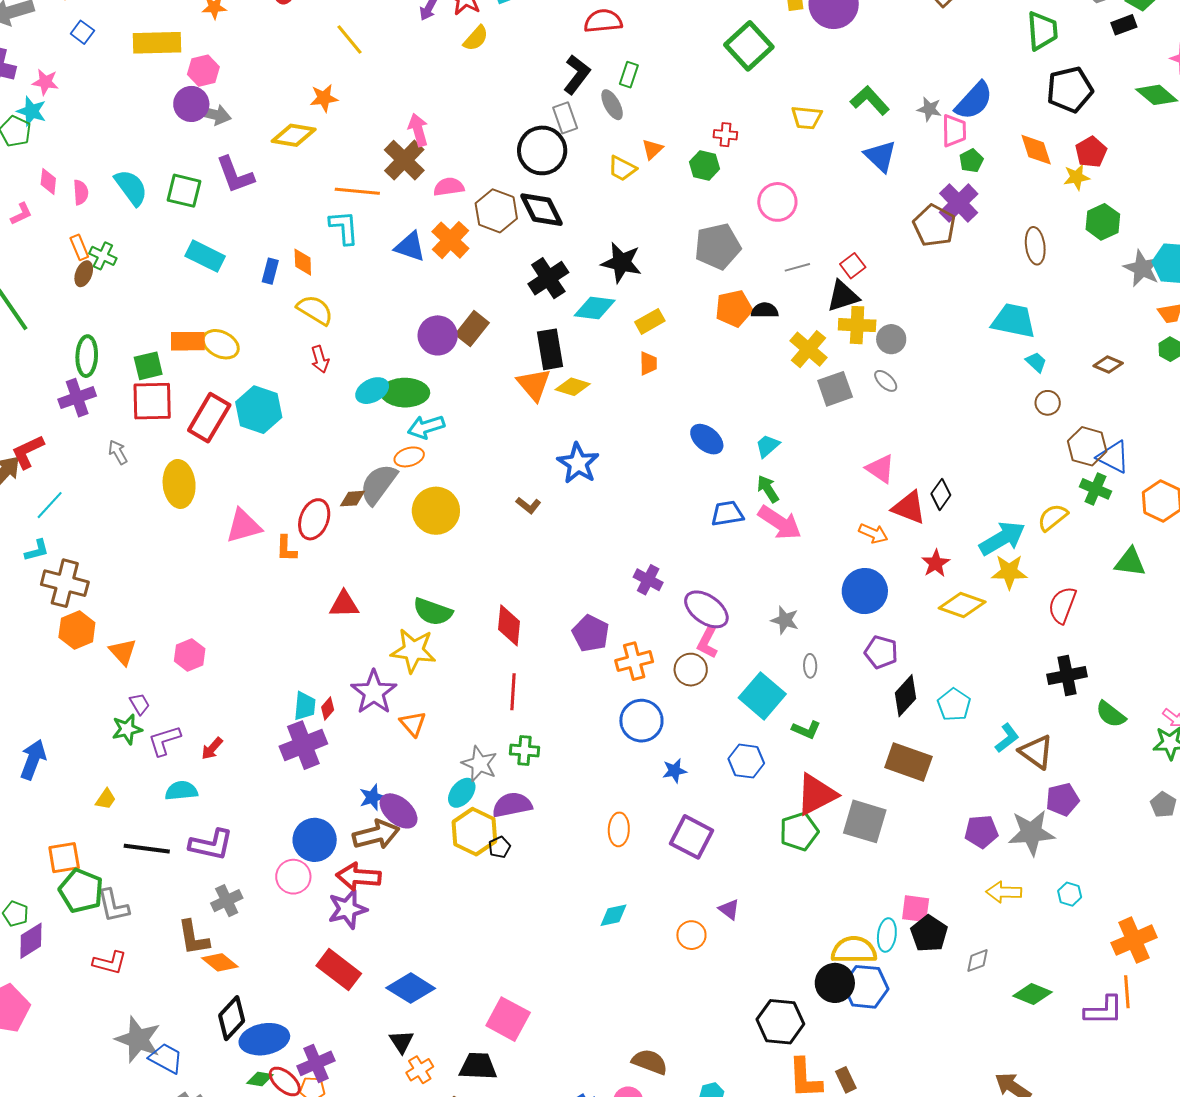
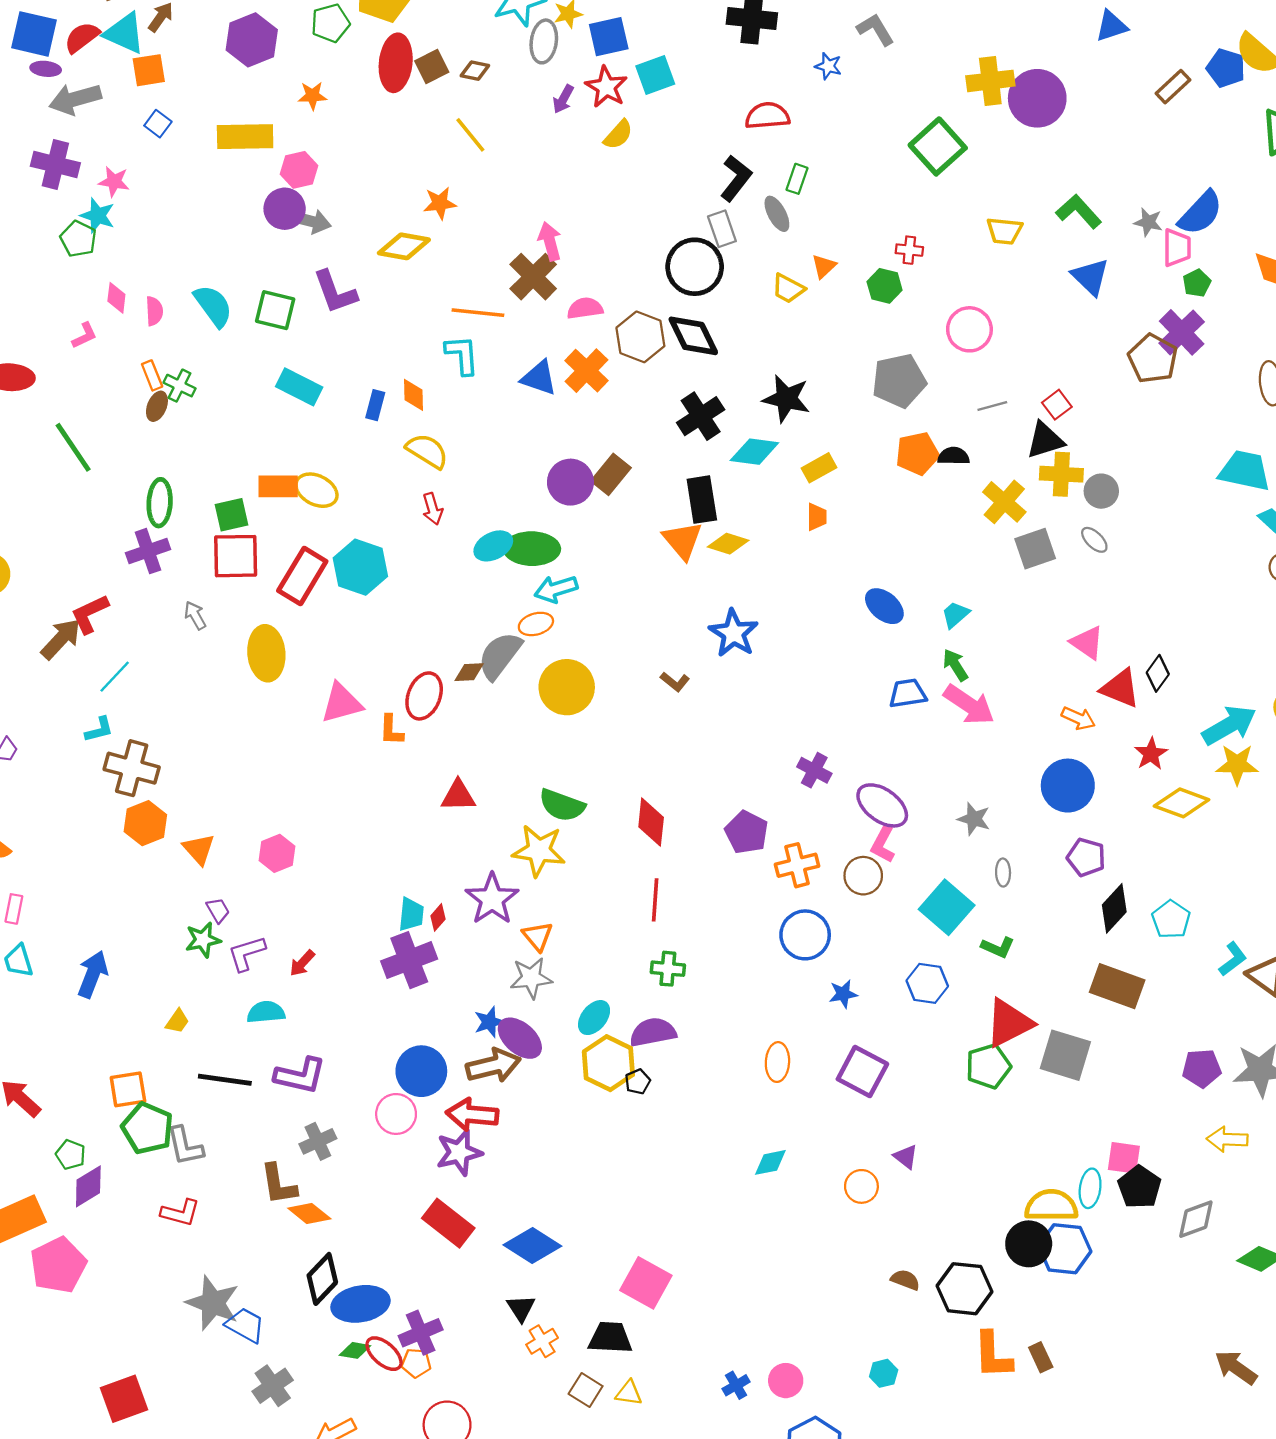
gray star: (480, 764) -> (531, 978), moved, turned -30
gray diamond: (977, 961) -> (1196, 1219), size x1.4
brown semicircle: (650, 1062) -> (905, 1280), moved, size x0.7

